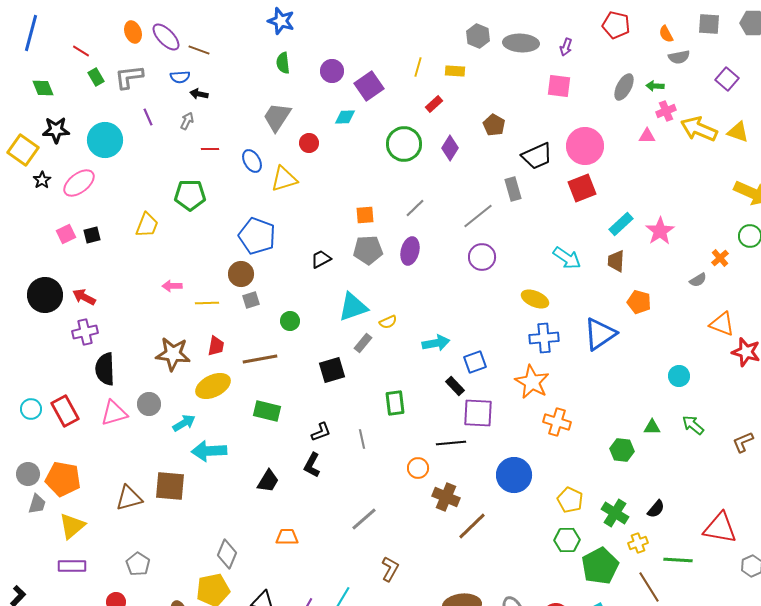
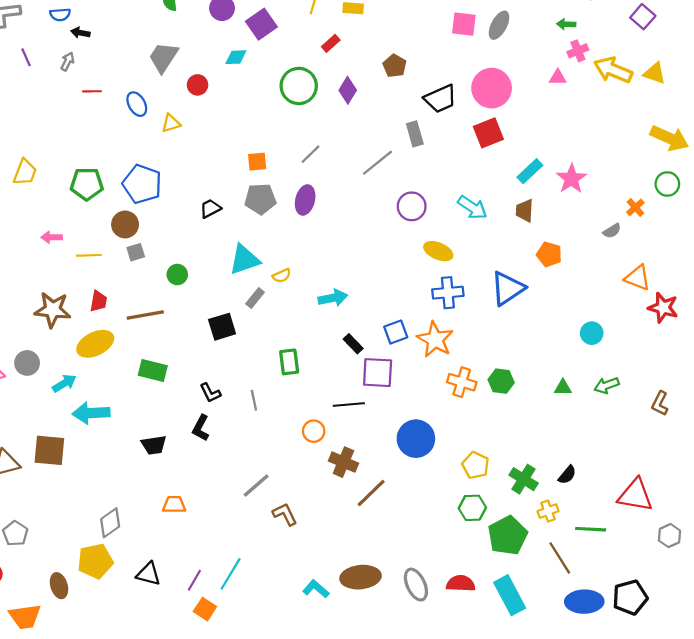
gray ellipse: (624, 87) -> (499, 25), moved
yellow triangle: (284, 179) -> (171, 123), size x0.7
green pentagon: (190, 195) -> (87, 184), moved
purple circle: (482, 257) -> (412, 206), moved
blue square: (475, 362) -> (396, 332), moved
green arrow: (693, 425) -> (607, 385), turned -60
black L-shape: (321, 432) -> (210, 393), turned 85
brown L-shape: (743, 442) -> (660, 403), turned -40
green hexagon: (622, 450) -> (501, 381), moved
black trapezoid: (268, 481) -> (154, 445), turned 50
gray diamond: (227, 554) -> (110, 523), turned 32
brown L-shape: (390, 569) -> (285, 514), moved, turned -55

